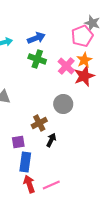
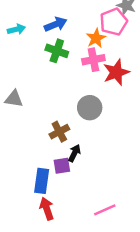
orange star: (84, 60) -> (96, 38), moved
pink cross: (66, 66) -> (93, 60), turned 36
purple square: (18, 142) -> (62, 166), moved
pink line: (51, 185) -> (105, 210), moved

